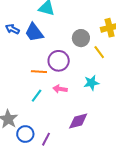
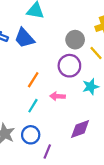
purple circle: (59, 61) -> (69, 66), moved
orange line: (39, 72) -> (33, 80), turned -56
blue circle: (25, 134) -> (31, 135), moved

